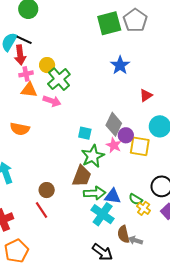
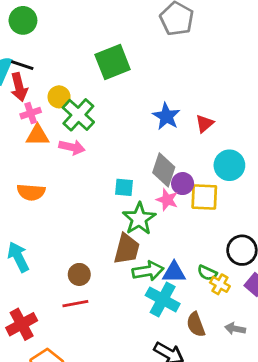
green square: (109, 23) -> (113, 62), moved
blue star: (120, 65) -> (166, 116), moved
red line: (42, 210) -> (75, 304), turned -60
gray arrow: (135, 240) -> (235, 329), moved

